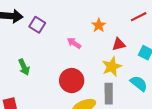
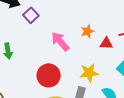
pink arrow: (74, 43) -> (60, 42), size x1.5
red triangle: (119, 44) -> (106, 43), moved

